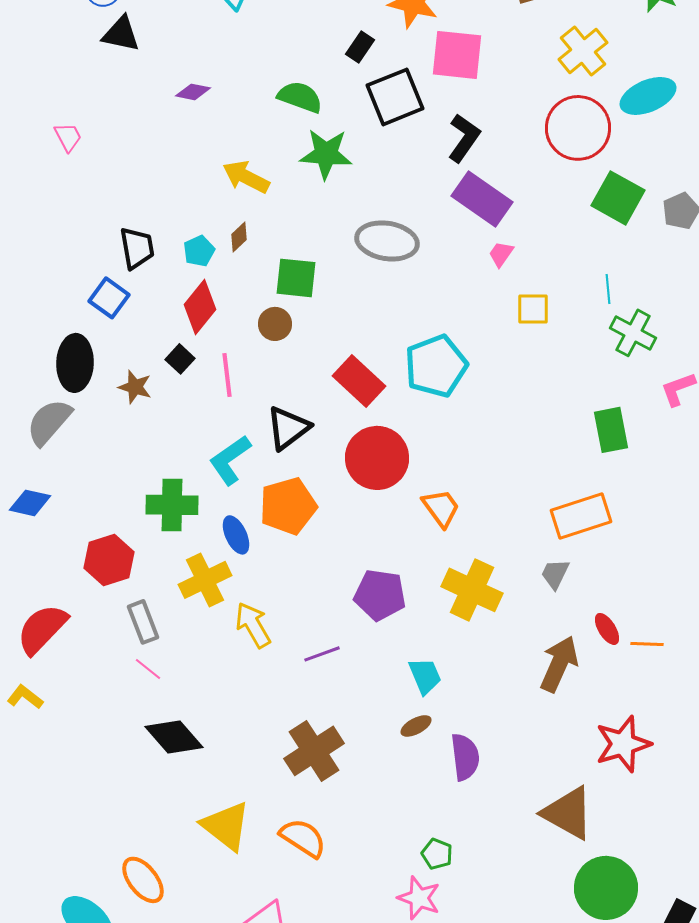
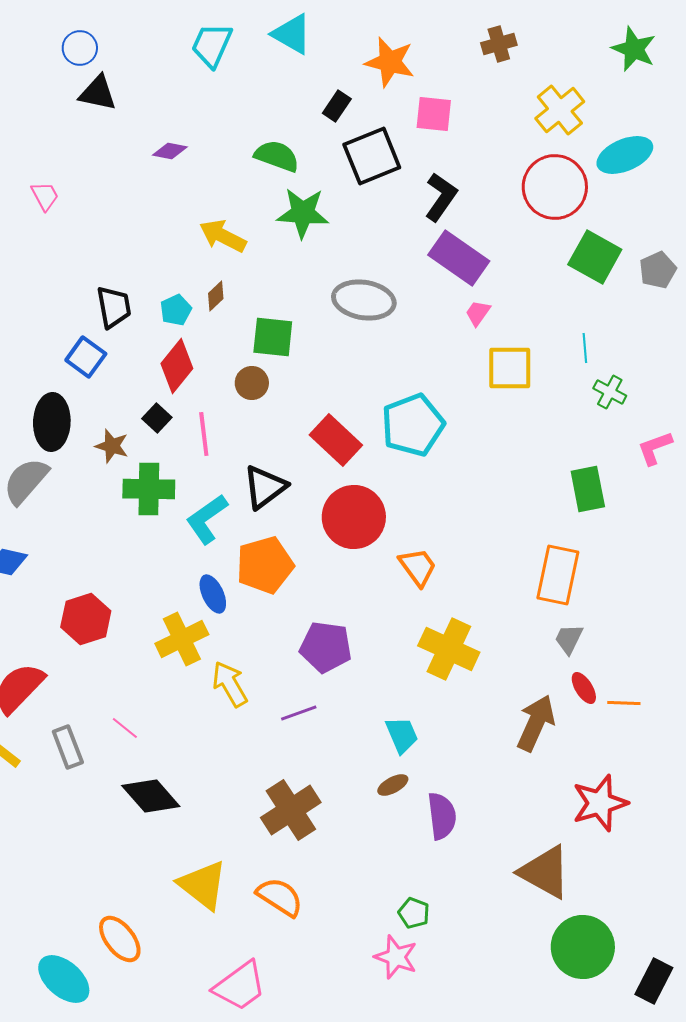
pink square: (457, 55) -> (434, 114), size x0.7
yellow square: (533, 309) -> (510, 368), size x1.4
green cross: (633, 333) -> (610, 392), size x0.7
green cross: (172, 505) -> (149, 489), moved
orange rectangle: (581, 516) -> (558, 575), turned -60
gray trapezoid: (555, 574) -> (569, 639), moved
purple pentagon: (380, 595) -> (326, 647), moved
gray rectangle: (143, 622) -> (68, 747), moved

